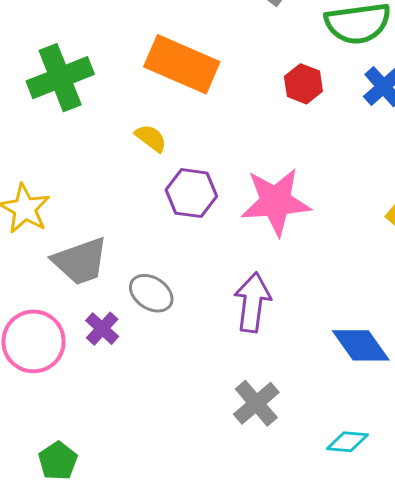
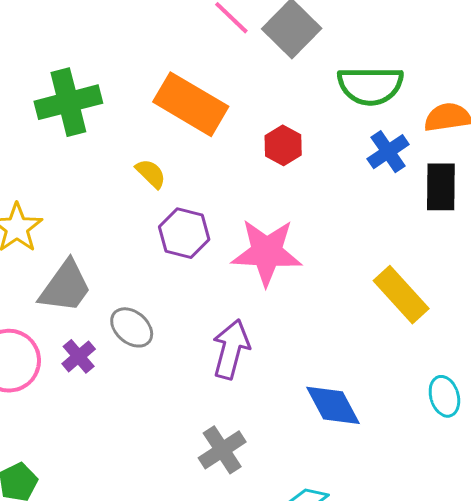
red hexagon: (303, 84) -> (283, 145), moved
gray trapezoid: (80, 261) -> (65, 287), turned -42

